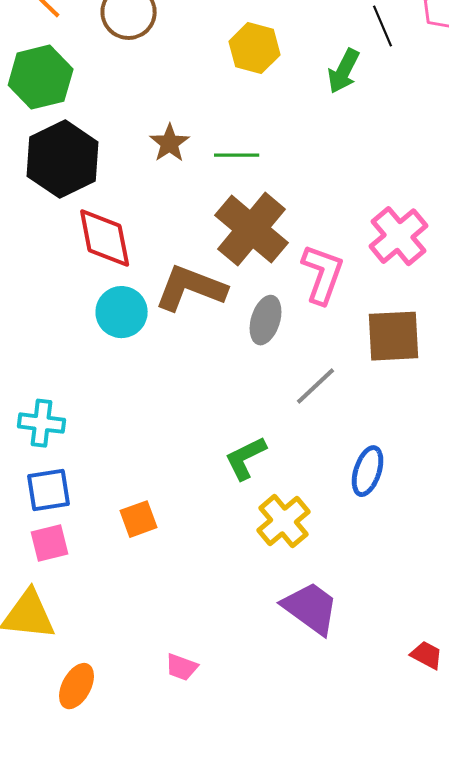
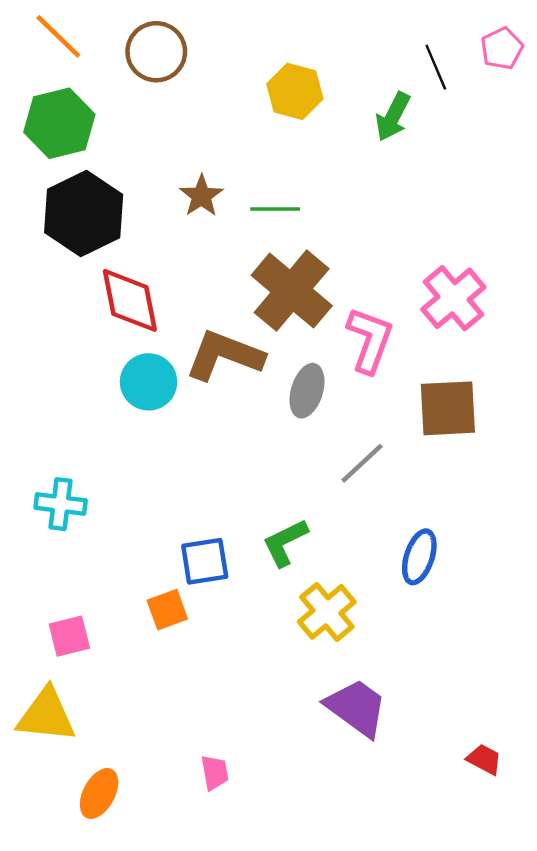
blue square: (49, 490) -> (205, 561), moved
pink trapezoid: (182, 667) -> (215, 773), turned -120

